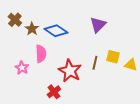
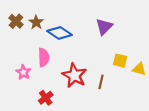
brown star: (32, 29) -> (36, 22), moved
brown line: (95, 63) -> (101, 82), moved
red cross: (54, 92) -> (46, 98), moved

